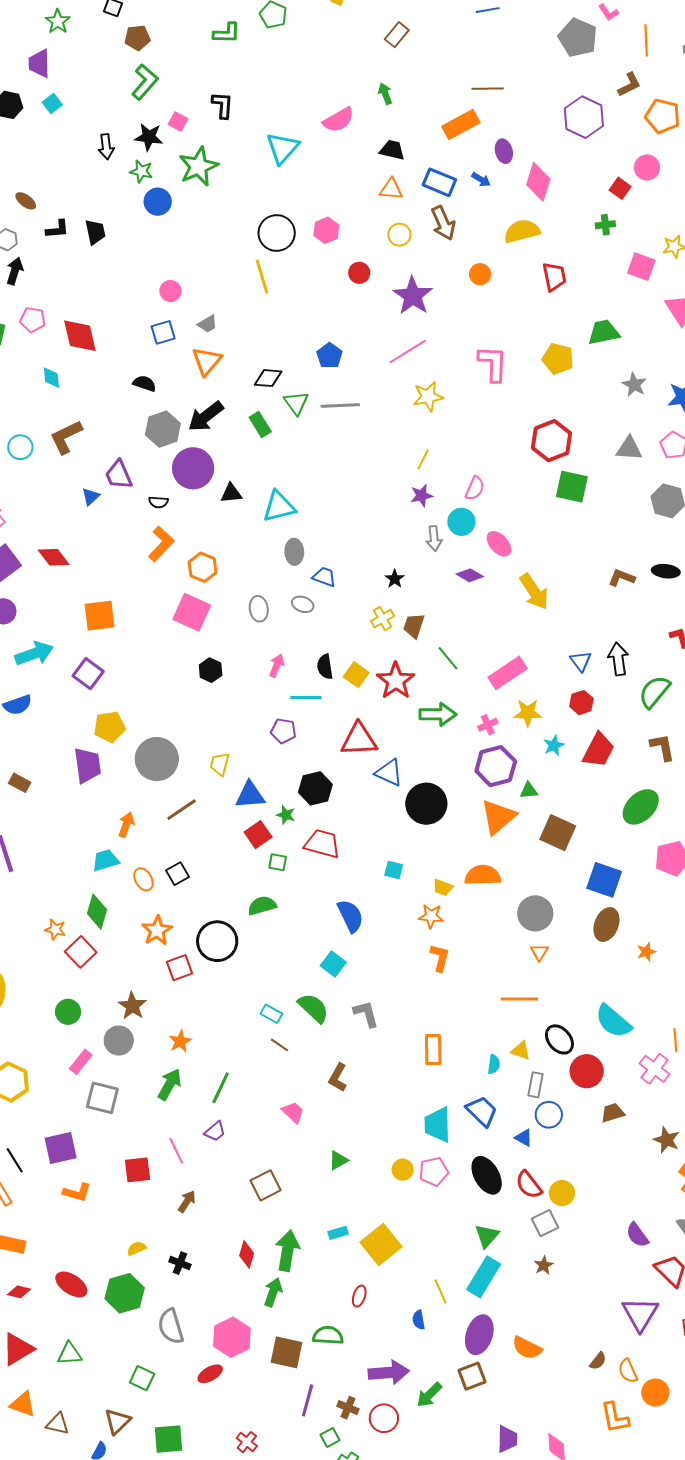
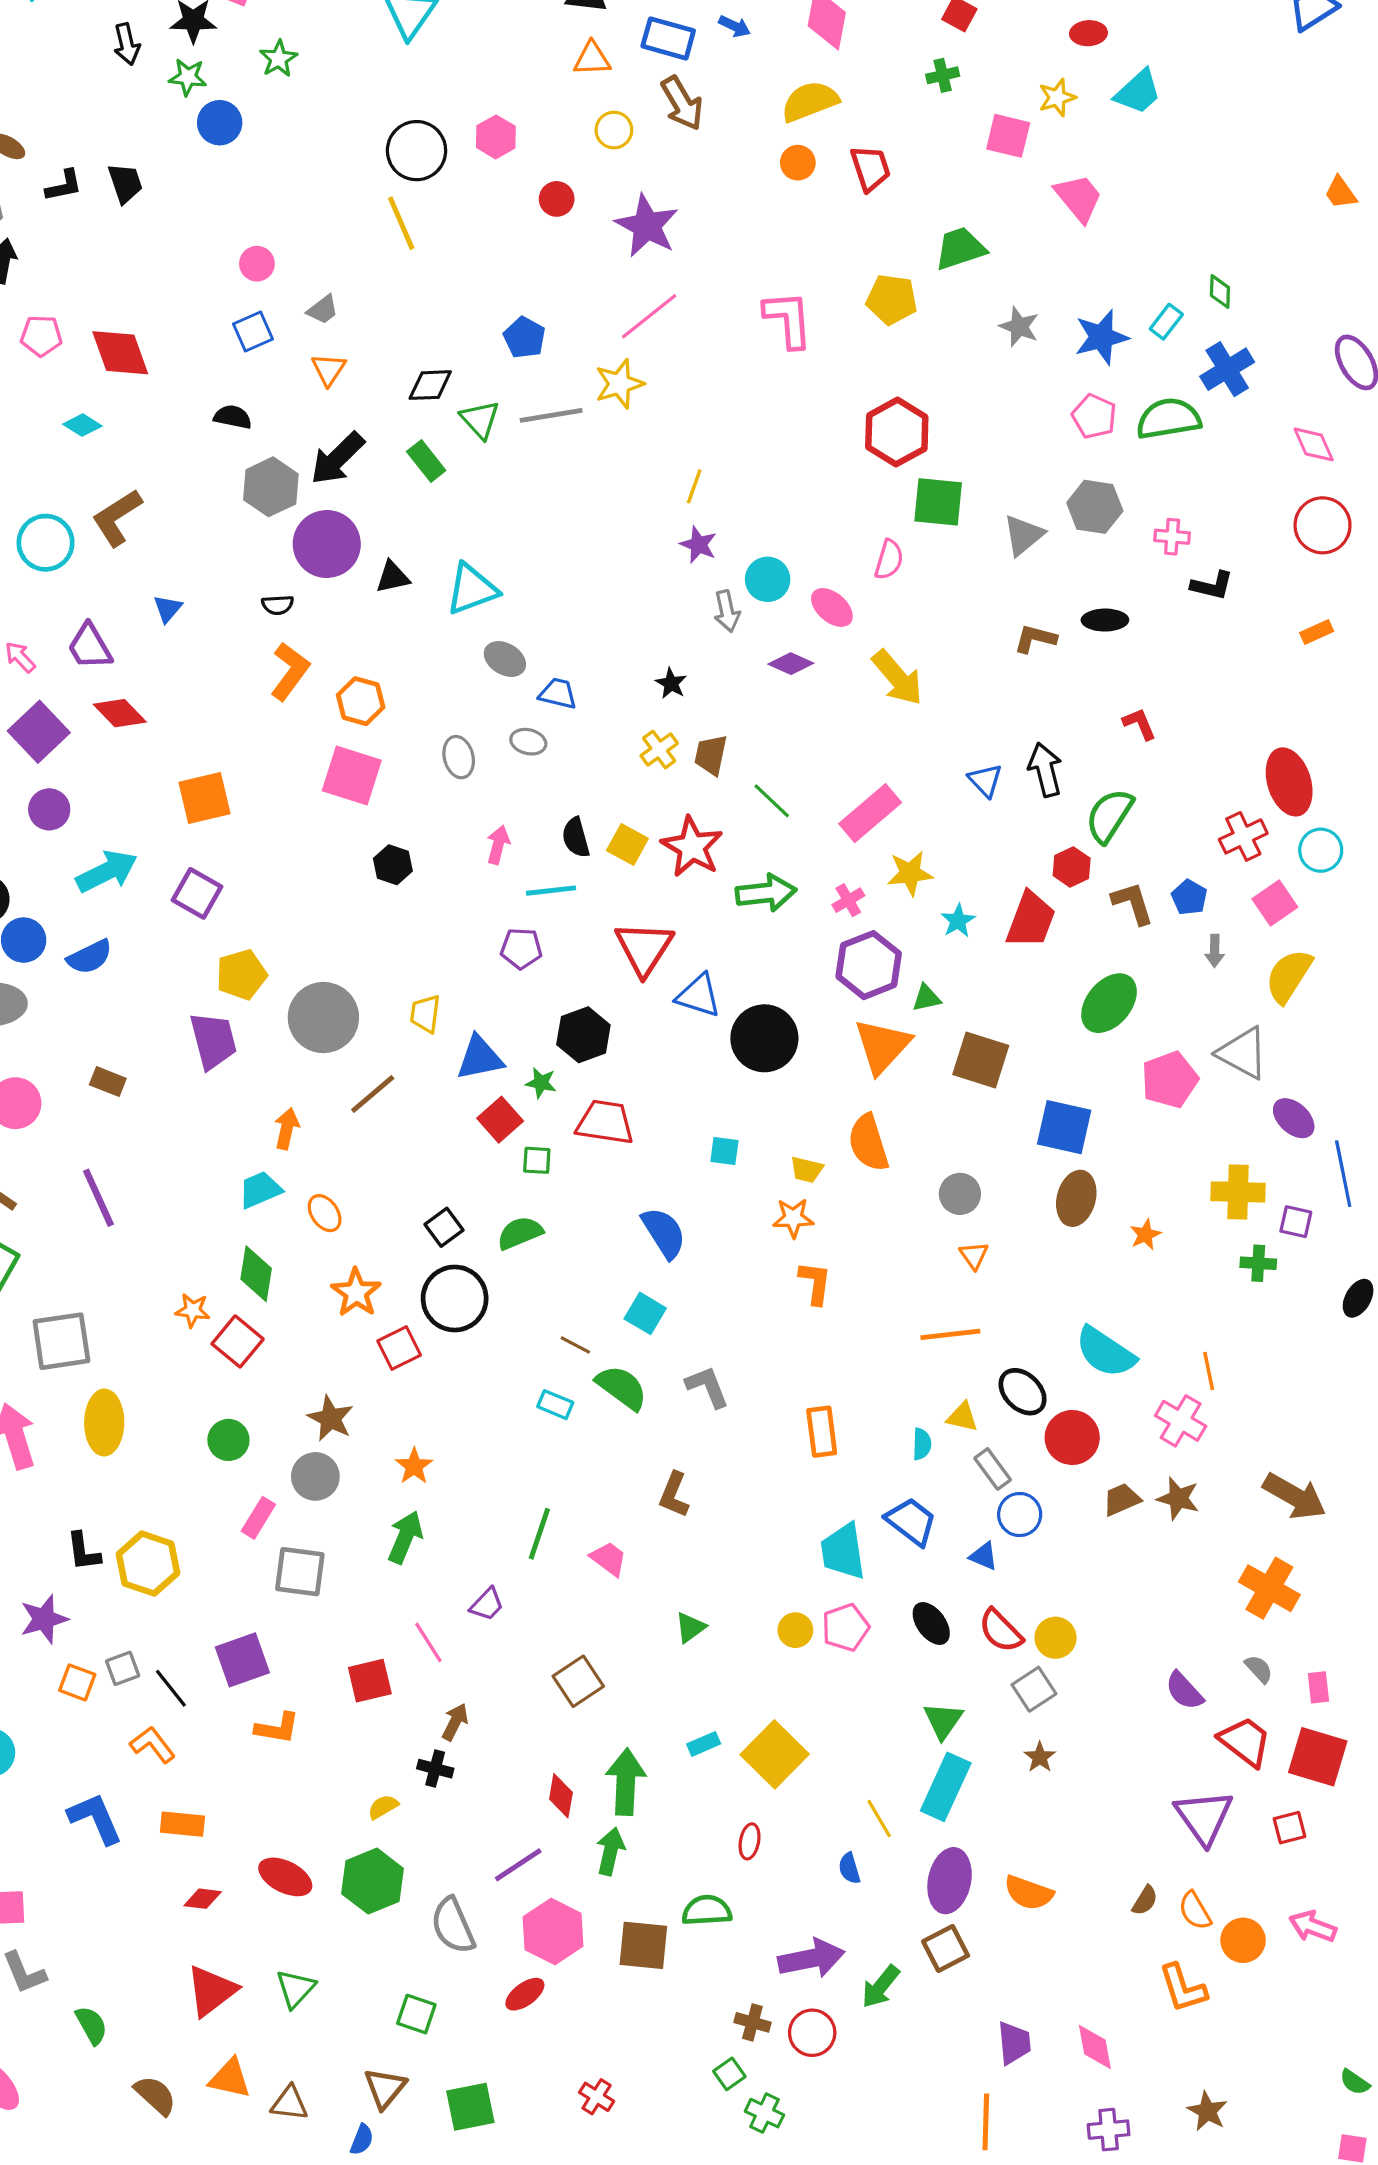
green star: (198, 167) -> (278, 59), size x0.6
orange circle: (480, 274) -> (798, 163), moved
orange triangle: (207, 361) -> (329, 369), size x0.7
cyan diamond: (51, 378) -> (82, 425), turned -45
yellow star: (428, 397) -> (619, 384), moved
cyan circle: (20, 447) -> (46, 543), size x1.4
gray triangle: (629, 449) -> (1023, 535), moved, turned -36
purple trapezoid: (119, 475) -> (90, 647), moved
pink semicircle: (475, 488) -> (889, 560), moved
purple star: (421, 496) -> (698, 545), turned -30
gray ellipse: (294, 552) -> (505, 659), turned -50
red hexagon: (581, 703) -> (1072, 867), moved
red triangle: (359, 740) -> (644, 948), turned -48
black square: (177, 874) -> (444, 1227), moved
orange semicircle: (483, 875) -> (868, 1143), turned -99
gray circle: (535, 913) -> (960, 1194), size x0.7
brown line: (279, 1045) -> (575, 1345), moved
gray rectangle: (536, 1085) -> (993, 1469), turned -40
green line: (221, 1088) -> (539, 1534), moved
brown star: (667, 1140) -> (1178, 1498), moved
black ellipse: (487, 1175) -> (931, 1623), size x0.7
black cross: (180, 1263) -> (435, 1769), moved
green triangle: (70, 1354) -> (295, 1989), turned -36
purple line: (308, 1400) -> (518, 1865), moved, turned 48

